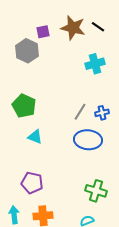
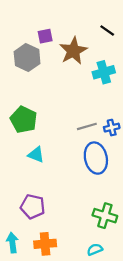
brown star: (73, 28) -> (73, 51), moved, turned 30
gray line: (80, 112) -> (87, 126), turned 42
blue ellipse: (88, 140) -> (96, 158), turned 72

